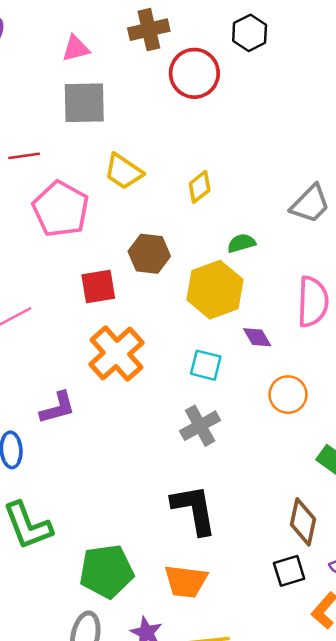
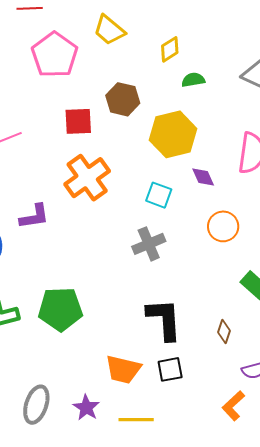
green semicircle: (241, 243) -> (193, 80), moved
black L-shape: (194, 510) -> (164, 319), moved
brown diamond: (303, 522) -> (224, 332), size x0.6
green pentagon: (106, 571) -> (60, 309), moved
black square: (289, 571) -> (170, 369), moved

